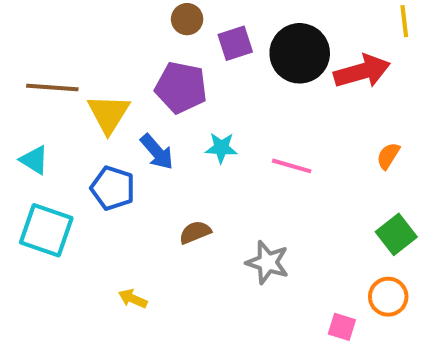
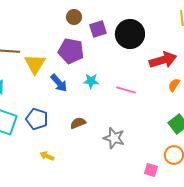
red arrow: (362, 71) -> (163, 60), moved
blue pentagon: (113, 188) -> (37, 119), moved

